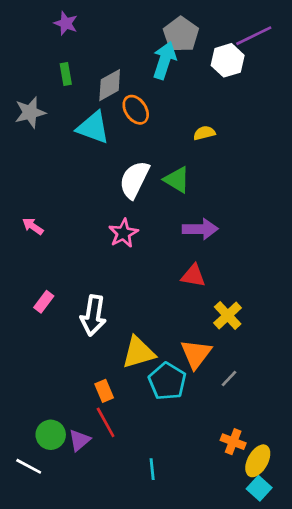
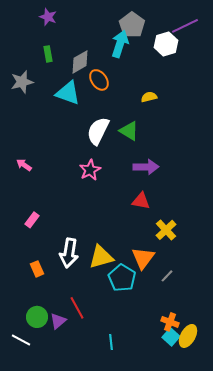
white arrow: (93, 315) -> (69, 253), moved
orange rectangle: (104, 391) -> (37, 269), moved
cyan square: (259, 488) -> (171, 337), moved

